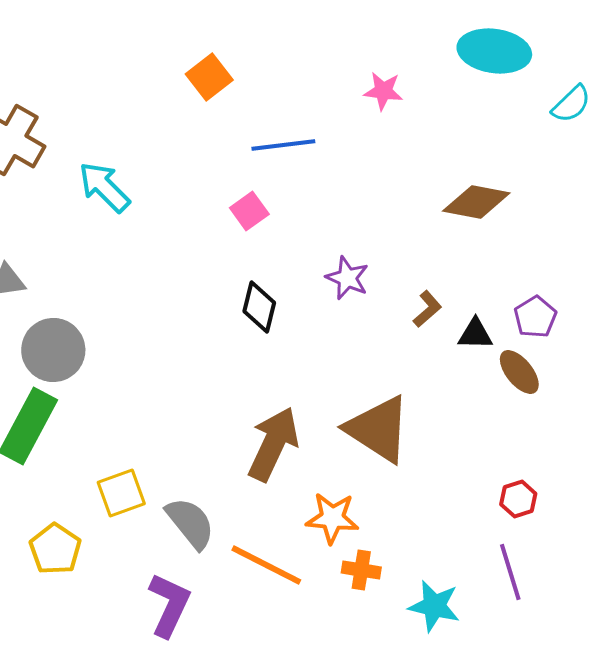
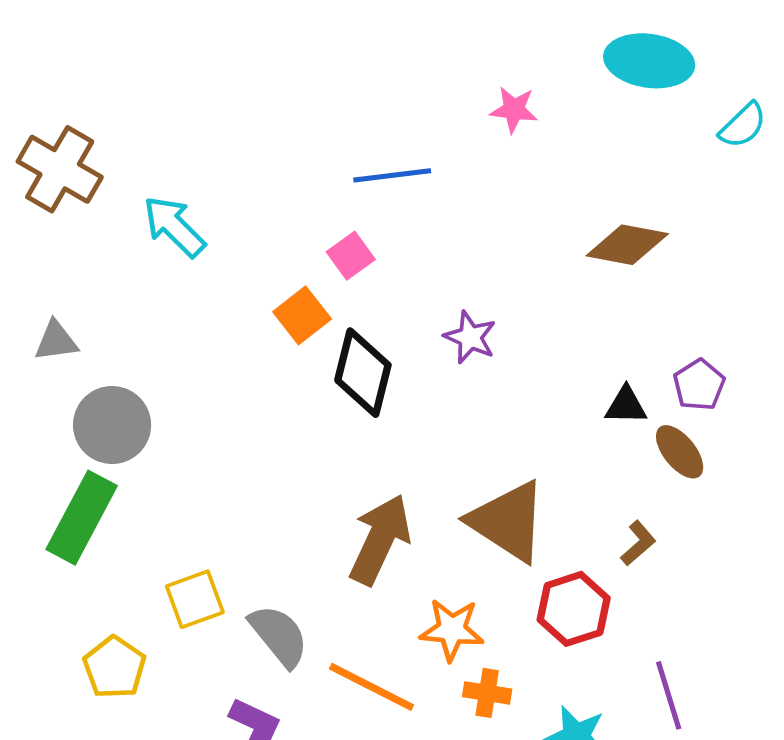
orange square: (209, 77) -> (302, 315), moved
black diamond: (259, 307) -> (363, 373), size x1.4
brown L-shape: (427, 309) -> (638, 543), moved
red hexagon: (518, 499) -> (574, 609), moved, size x1.6

